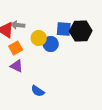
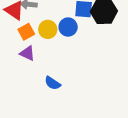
yellow circle: (39, 38) -> (48, 29), moved

